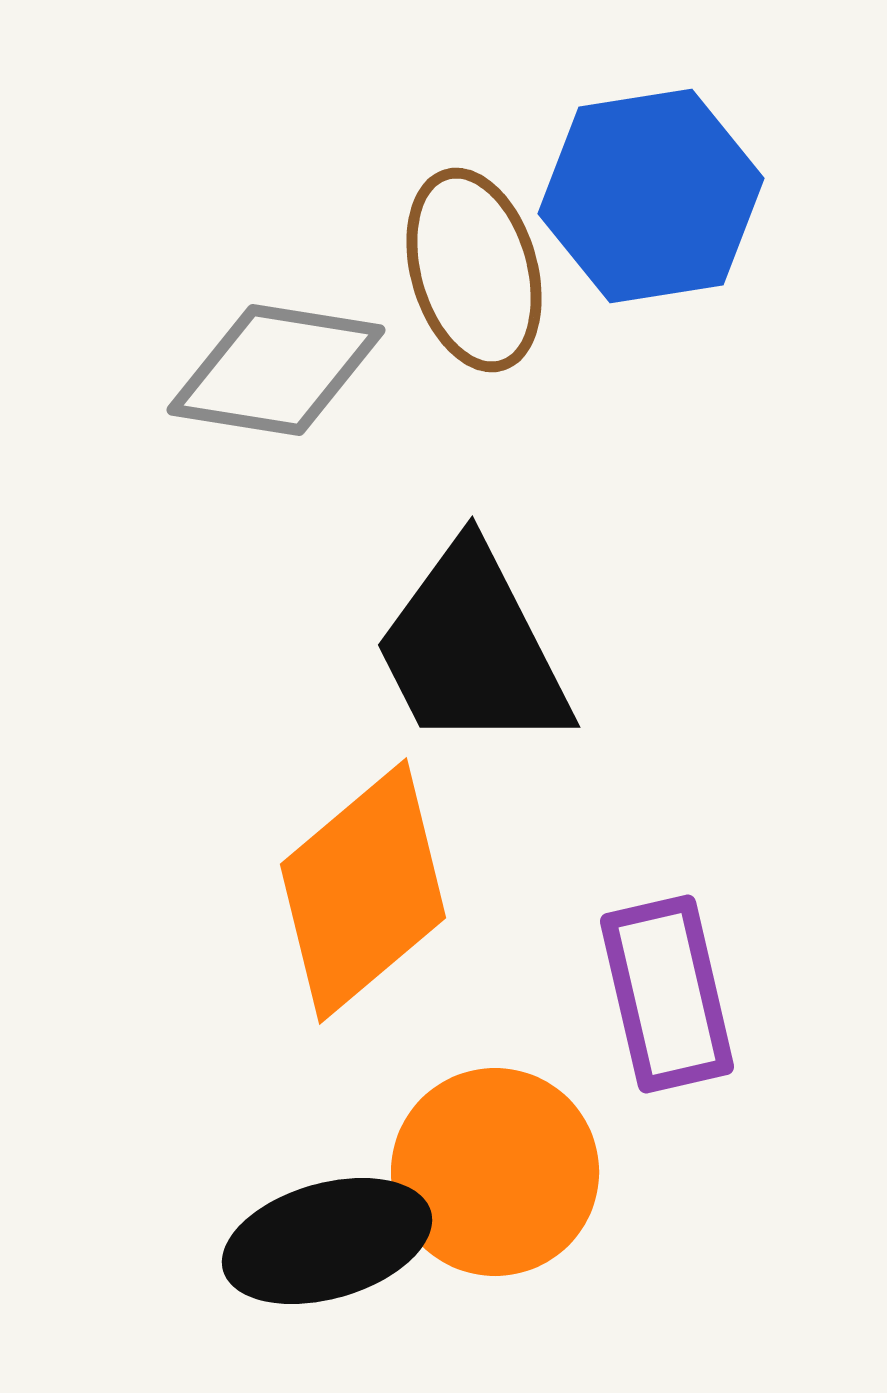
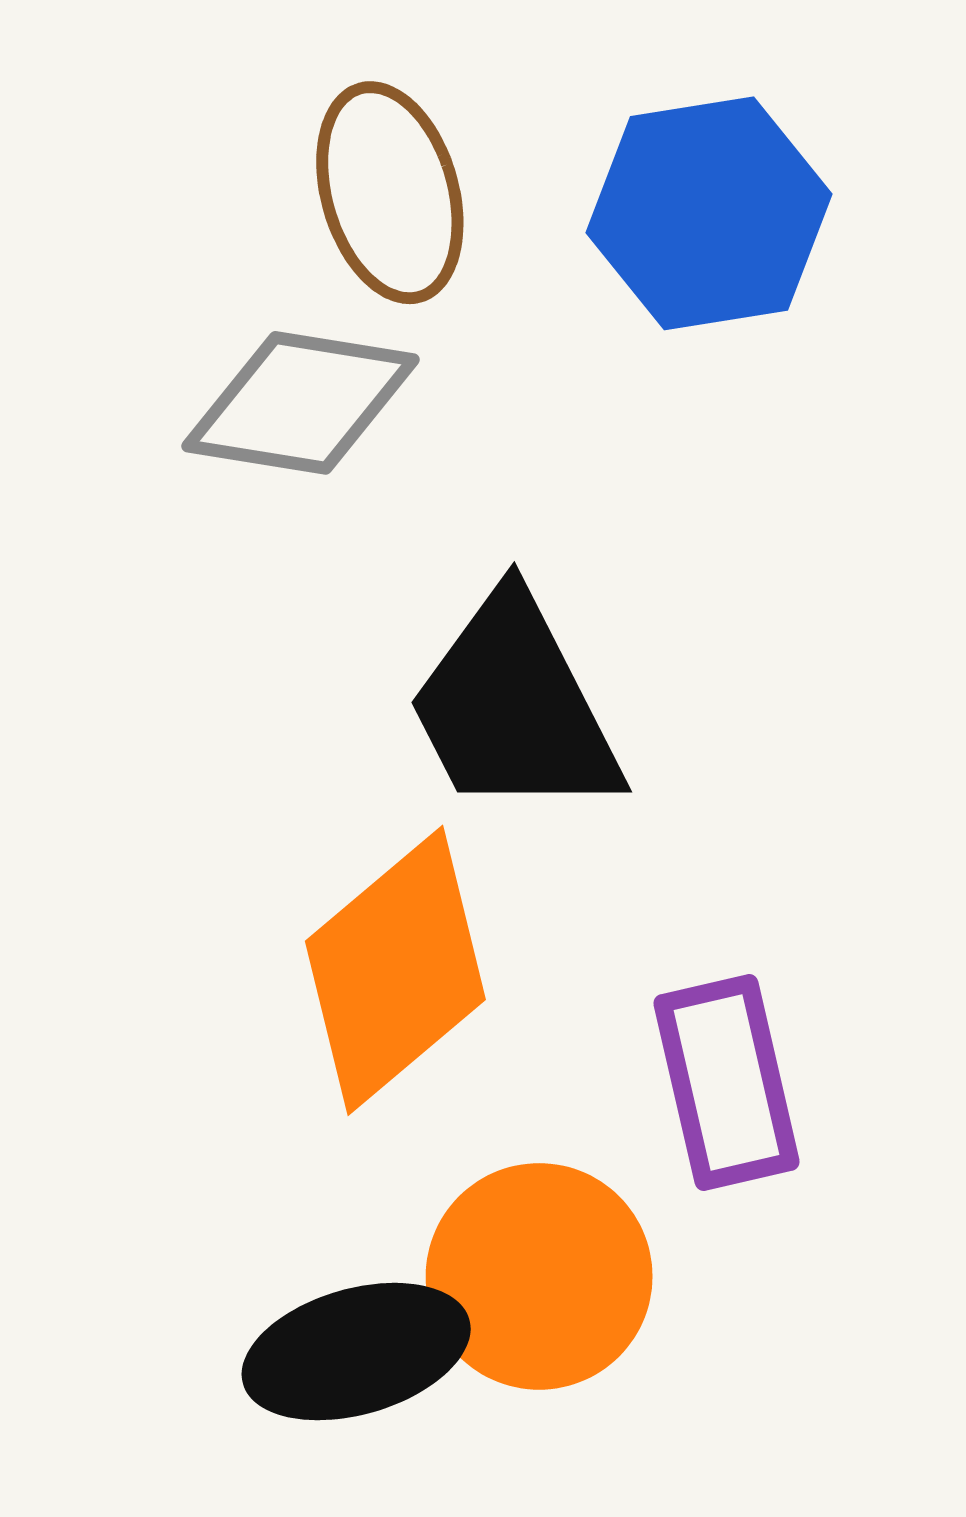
brown ellipse: (474, 270) -> (390, 193), moved

